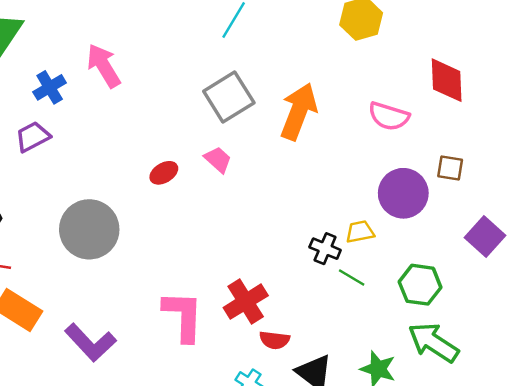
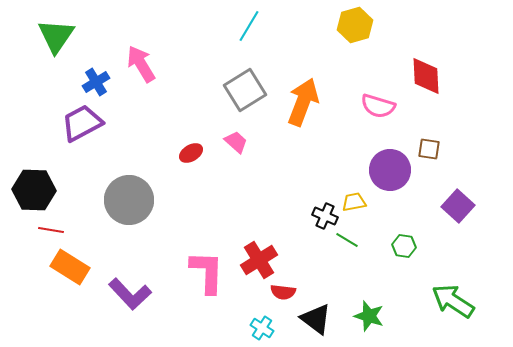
purple trapezoid: (33, 137) -> (82, 123), size x1.4
green hexagon: (420, 285) -> (404, 246), size x0.7
green arrow: (433, 342) -> (453, 301), moved

